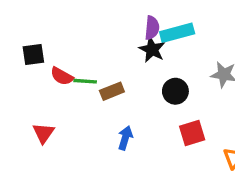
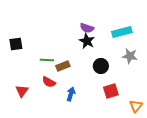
purple semicircle: (152, 28) -> (87, 28), turned 104
cyan rectangle: (177, 33) -> (122, 32), moved
red semicircle: (62, 76) -> (49, 82), moved

